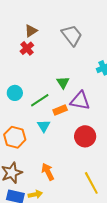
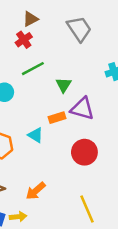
green line: (40, 100) -> (33, 69), moved
cyan triangle: (44, 126) -> (36, 135), turned -32
orange arrow: (48, 172) -> (36, 191), turned -108

